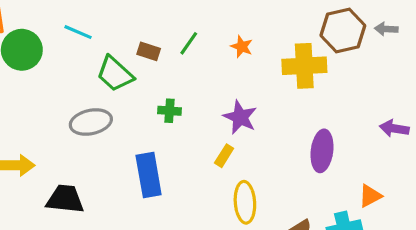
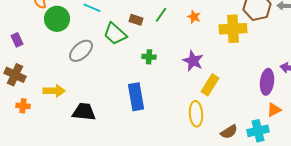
gray ellipse: (91, 122) -> (81, 51), moved, turned -30
purple ellipse: (322, 151) -> (267, 82), moved
yellow rectangle: (224, 156) -> (210, 85), moved, size x1.5

